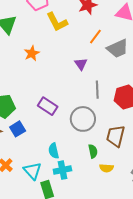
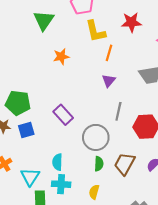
orange line: (95, 37) -> (109, 53), moved, turned -35
green semicircle: (93, 151) -> (99, 164), moved
yellow semicircle: (106, 168) -> (94, 192), moved, turned 88

